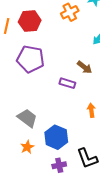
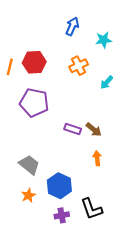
orange cross: (70, 12) -> (79, 66), moved
brown arrow: (85, 67) -> (94, 130), moved

